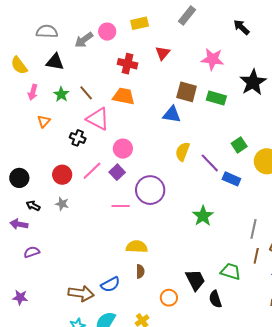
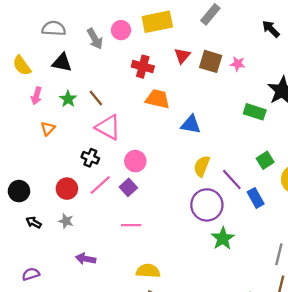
yellow rectangle: (140, 23) -> (157, 22), size x1.5
gray arrow: (84, 40) -> (95, 39), turned -84
pink star: (212, 59) -> (238, 64), size x0.6
brown square: (187, 92) -> (211, 61), moved
orange trapezoid: (124, 96) -> (158, 99), moved
green rectangle: (216, 98) -> (255, 112), moved
black cross: (78, 138) -> (90, 158), moved
blue rectangle: (231, 179) -> (256, 198), turned 36
purple circle: (150, 190) -> (207, 205), moved
purple arrow: (19, 224) -> (86, 259), moved

